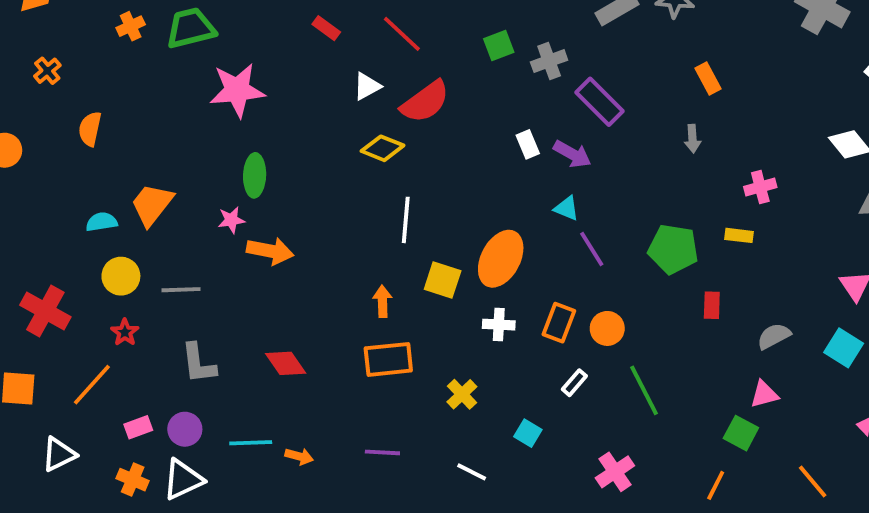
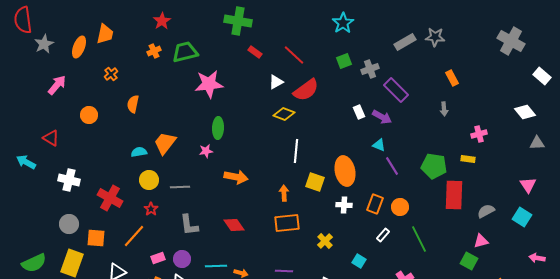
orange arrow: (270, 251) -> (236, 177), moved
orange ellipse: (501, 259) -> (345, 171), turned -40
red rectangle: (712, 305) -> (454, 195), size x2.0

